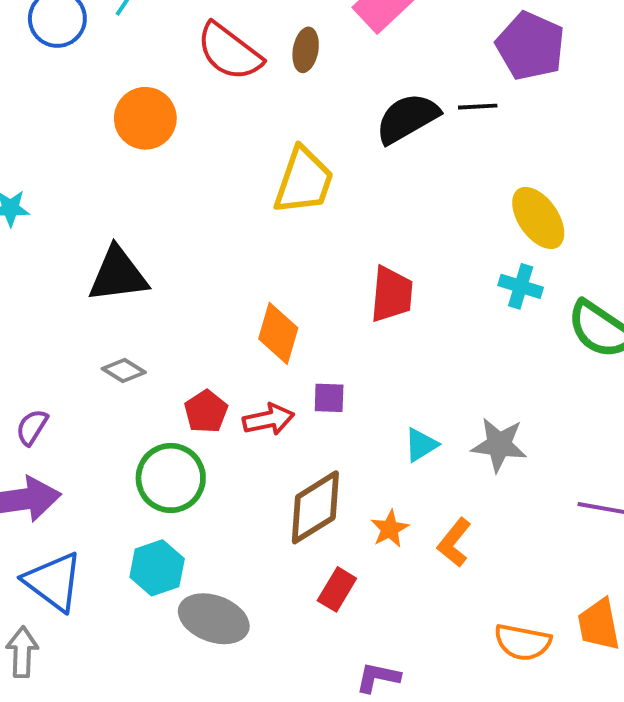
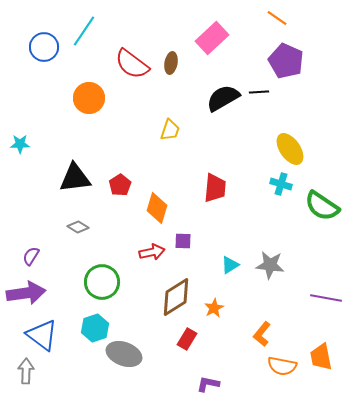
yellow trapezoid: (304, 181) -> (170, 130), size x0.6
red pentagon: (206, 412) -> (120, 185), moved
orange L-shape: (454, 543) -> (262, 334), moved

